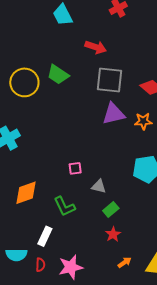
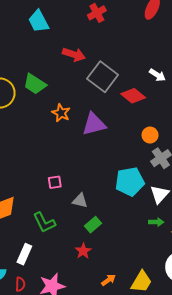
gray square: (110, 80) -> (103, 77), moved, turned 32
orange star: (143, 121) -> (61, 113), moved, turned 30
red star: (113, 234) -> (83, 251), moved

